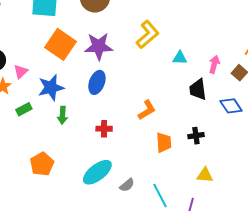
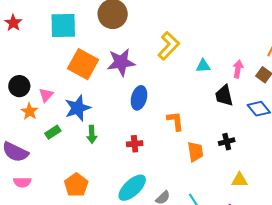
blue ellipse: (97, 82) -> (139, 98), moved
orange L-shape: (147, 110) -> (175, 121), turned -60

